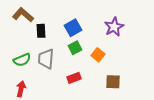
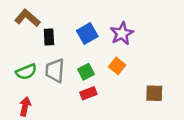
purple star: (114, 27) -> (122, 33), moved
green square: (75, 48) -> (86, 72), moved
brown square: (113, 82) -> (154, 93), moved

